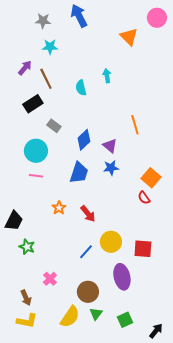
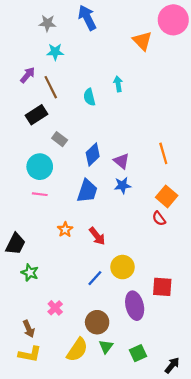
pink circle: (157, 18) -> (173, 20), size x1.4
orange line: (135, 125) -> (163, 153), moved
red square: (143, 249) -> (162, 287), moved

